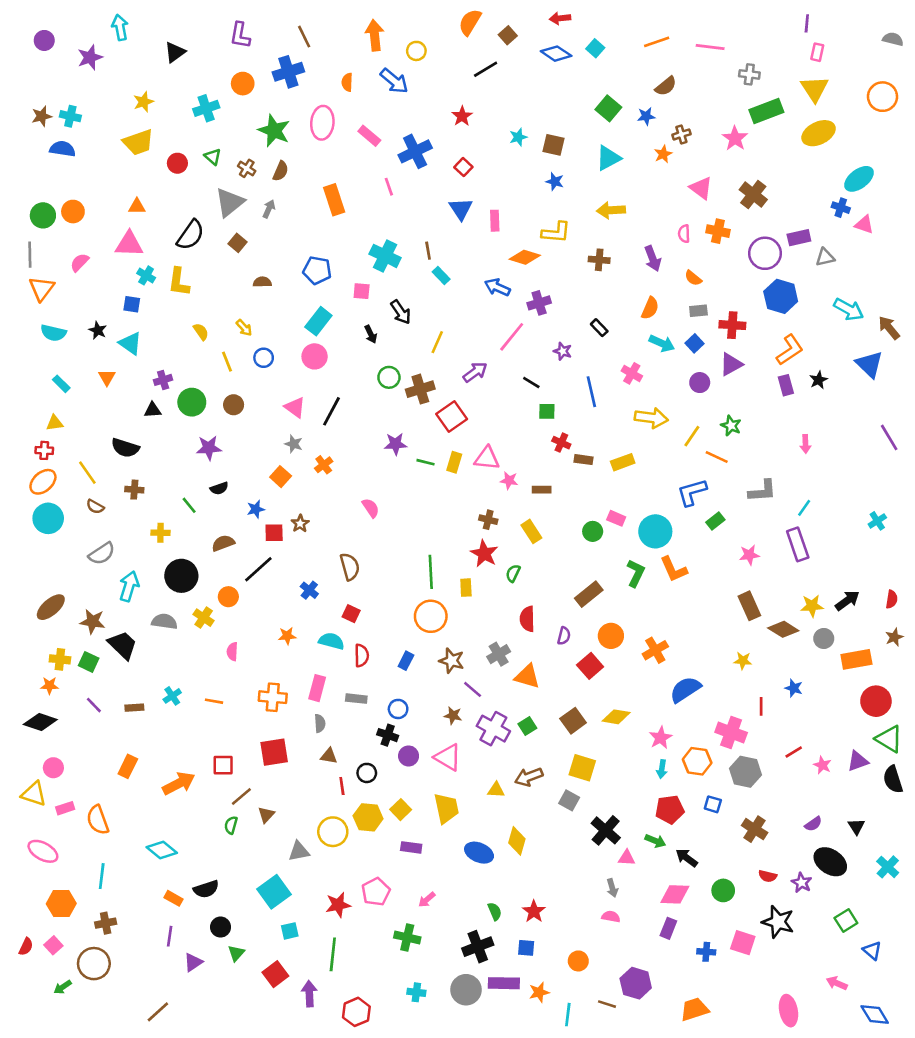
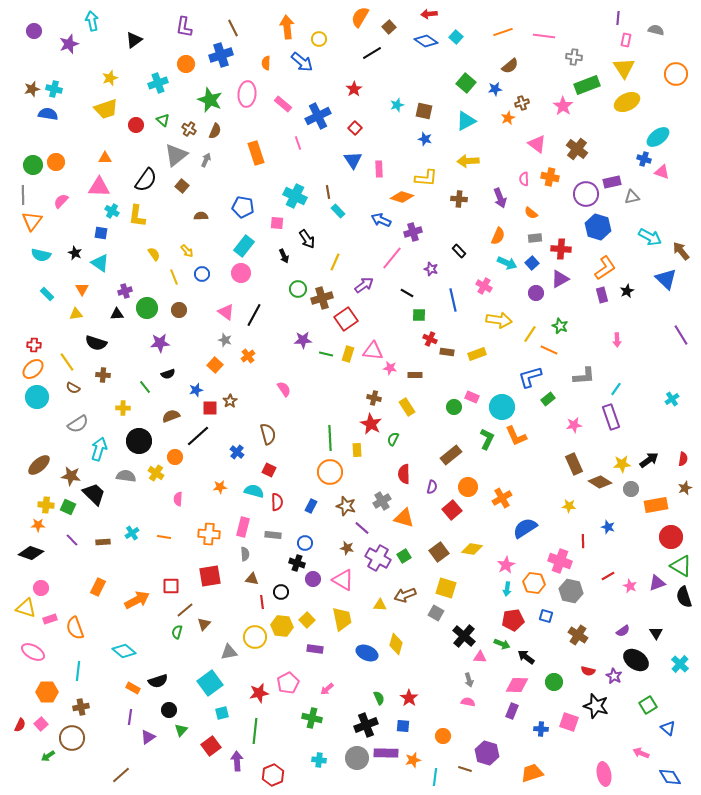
gray semicircle: (893, 39) -> (656, 30), moved
yellow triangle: (55, 423) -> (76, 314), moved

